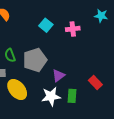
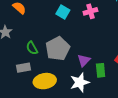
yellow ellipse: (17, 89) -> (45, 81), turned -50
green rectangle: (72, 96) -> (101, 70), moved

